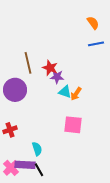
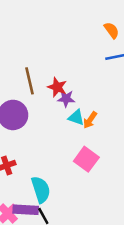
pink square: (73, 125) -> (86, 159), turned 30
cyan semicircle: (37, 149) -> (41, 190), size x1.5

